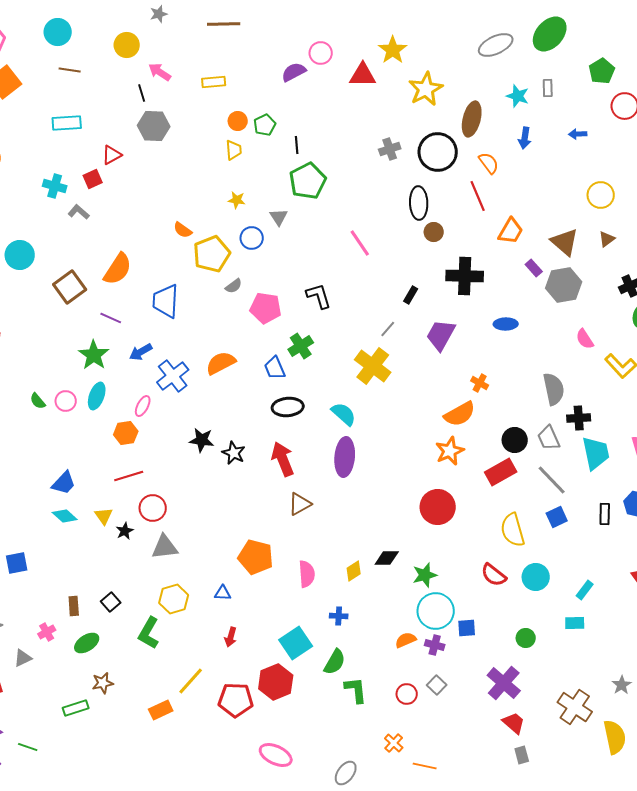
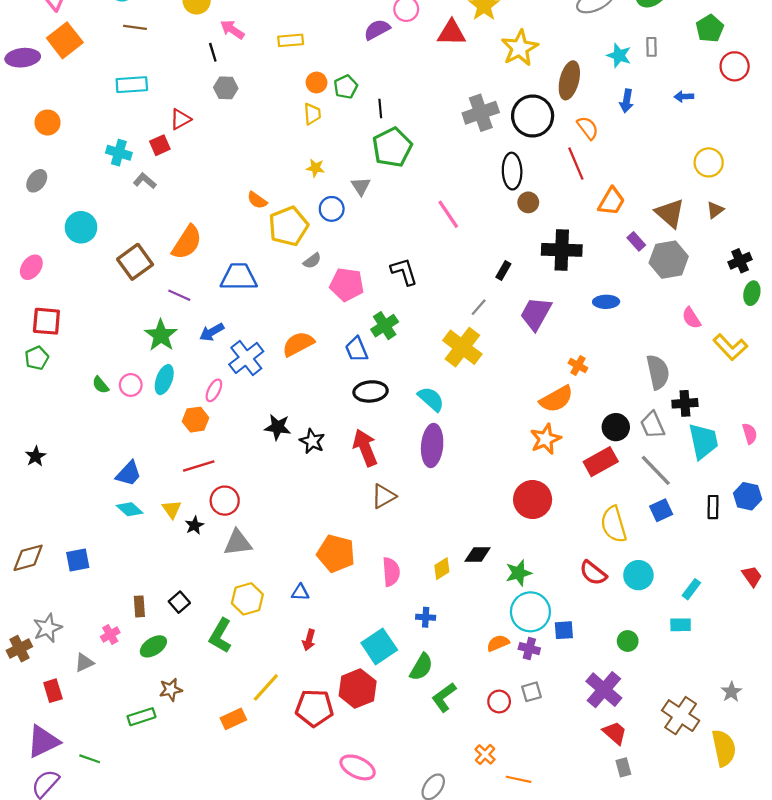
gray hexagon: (154, 126) -> (226, 88), size x0.7
gray cross: (390, 149) -> (481, 113), size x1.5
blue trapezoid: (166, 301) -> (239, 277), turned 87
gray square: (437, 685) -> (532, 692), turned 30
green L-shape: (356, 690) -> (444, 697), turned -120

